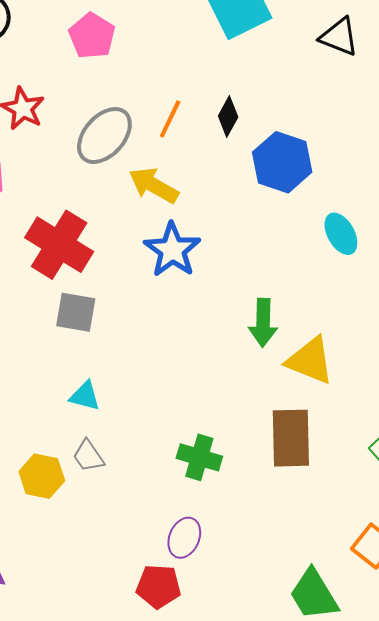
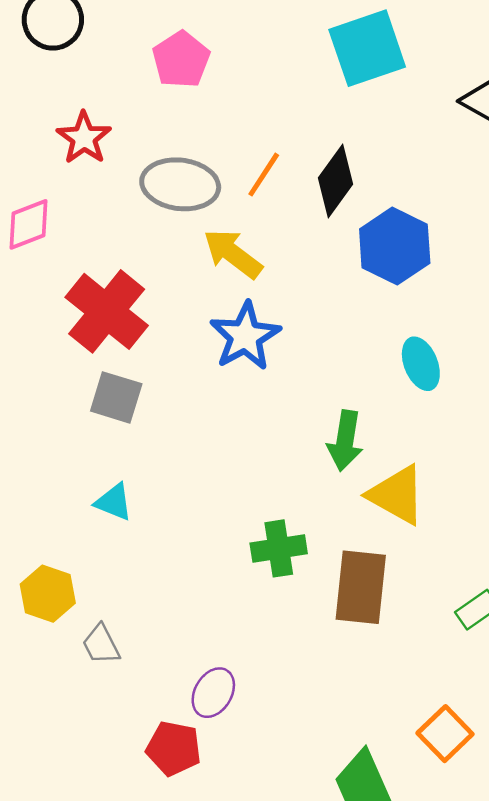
black diamond: (228, 117) -> (335, 181), size x1.4
gray ellipse: (104, 136) -> (180, 184), turned 48
cyan ellipse: (341, 234) -> (421, 364), moved
gray trapezoid: (88, 456) -> (101, 644), moved
green cross: (199, 457) -> (279, 548), moved, turned -33

